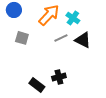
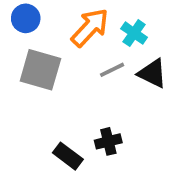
gray square: (22, 38) -> (40, 70), size x1.6

